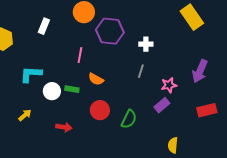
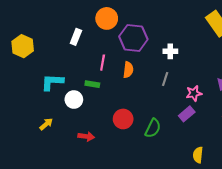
white rectangle: (44, 26) -> (76, 37), moved
orange semicircle: (96, 79) -> (128, 70), moved, turned -112
green rectangle: (72, 89) -> (92, 84), moved

